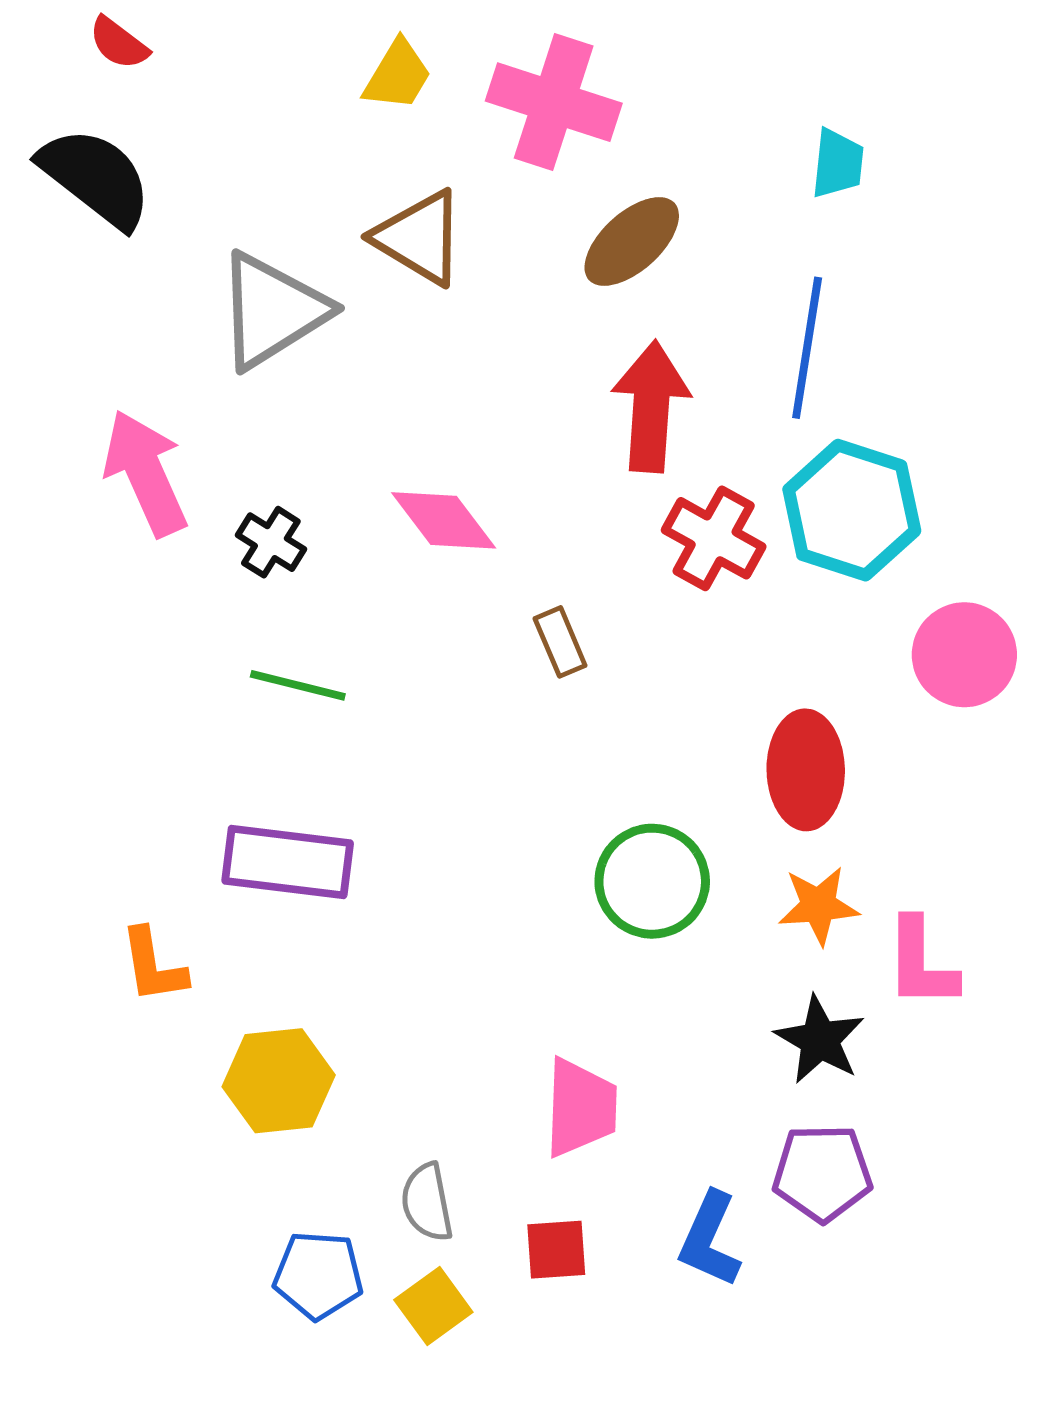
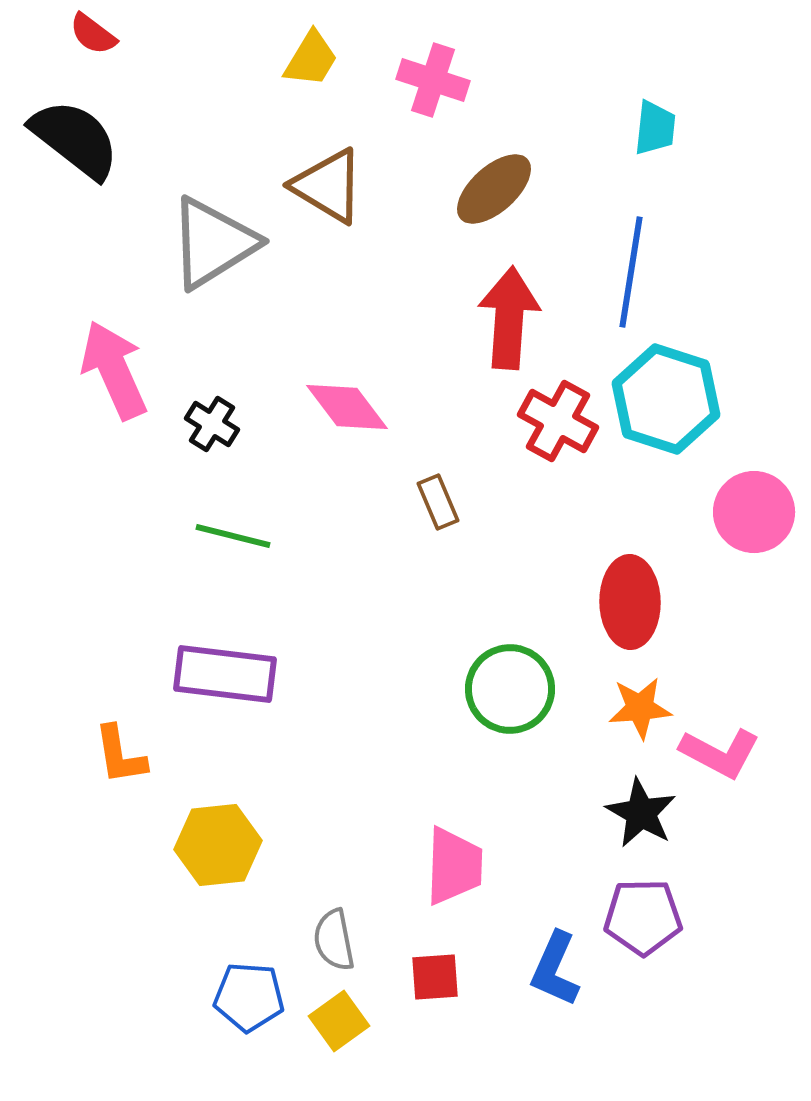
pink cross: (554, 102) -> (433, 80), size x0.7
pink L-shape: (921, 963) -> (720, 753), turned -62

